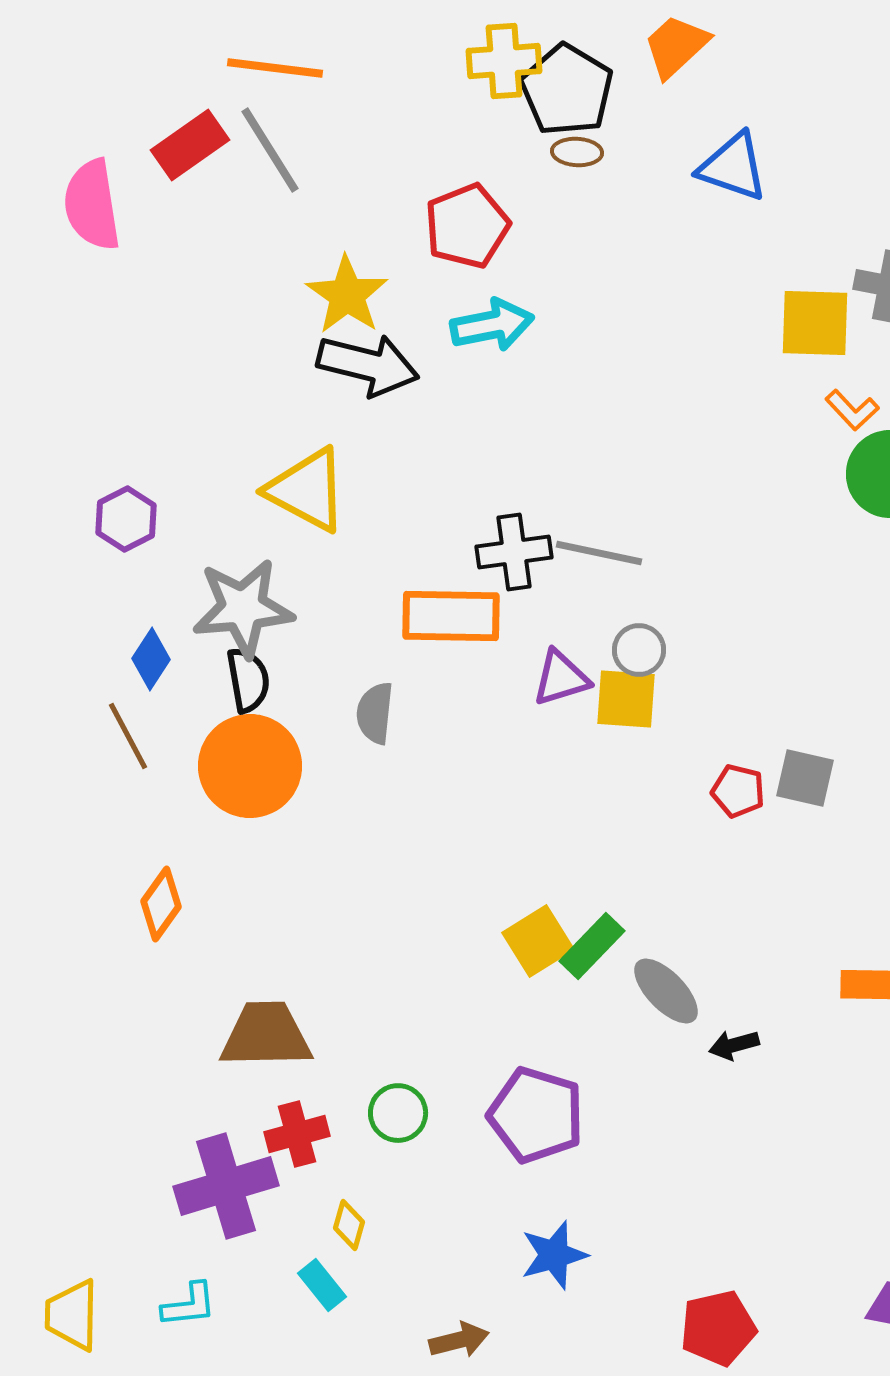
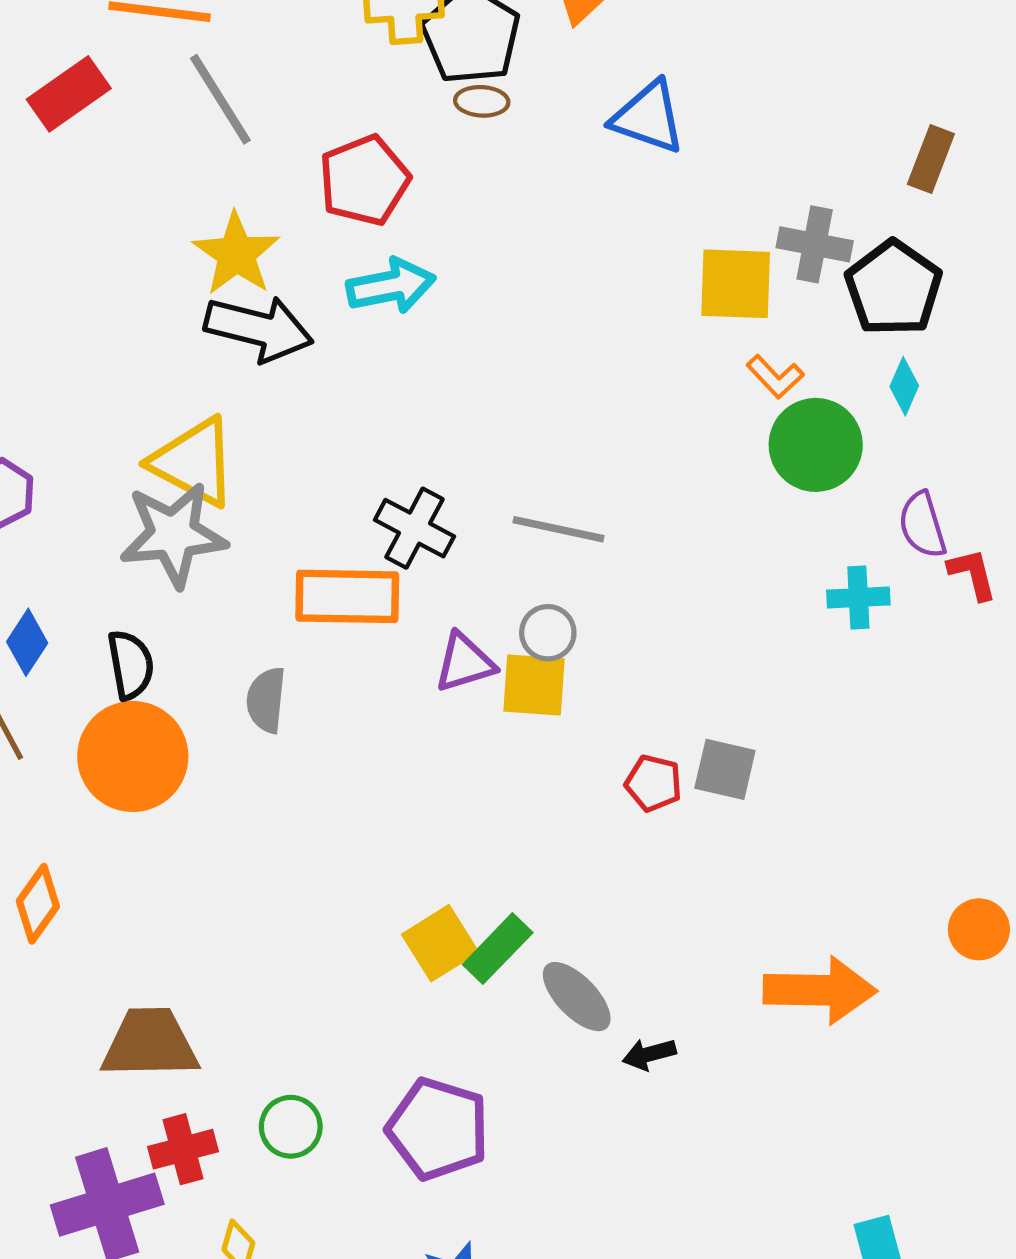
gray line: (270, 150) -> (220, 99), moved
black cross: (514, 552) -> (414, 528), turned 36
gray line: (599, 553) -> (559, 529), moved
gray star: (243, 608) -> (173, 535), moved

